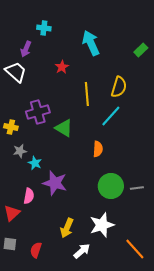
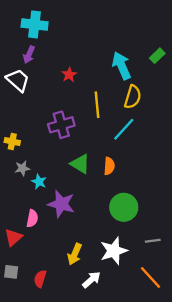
cyan cross: (44, 28) -> (35, 24), moved, size x1.6
cyan arrow: (91, 43) -> (122, 66), moved
purple cross: (38, 112) -> (61, 125), moved
green triangle: (64, 128) -> (80, 164), moved
gray line: (137, 188) -> (153, 241), moved

